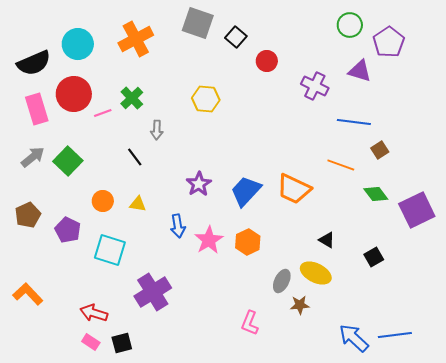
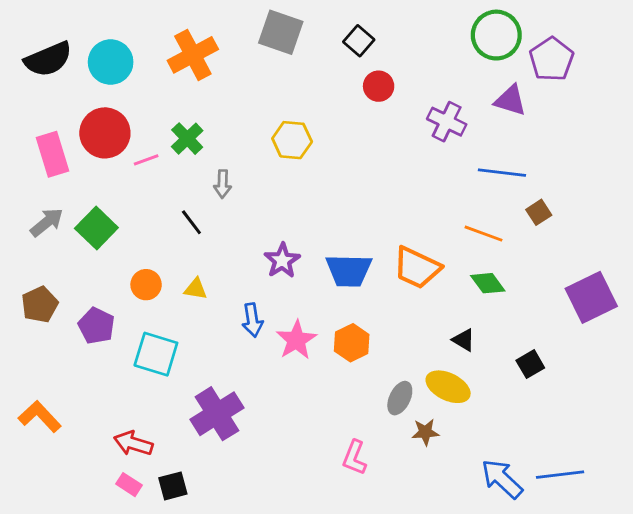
green circle: (350, 25) -> (496, 35), size x1.4
black square: (236, 37) -> (359, 41), moved
black semicircle: (34, 63) -> (48, 59), moved
blue trapezoid: (246, 191) -> (349, 270), turned -132
green diamond: (376, 194) -> (488, 283), moved

